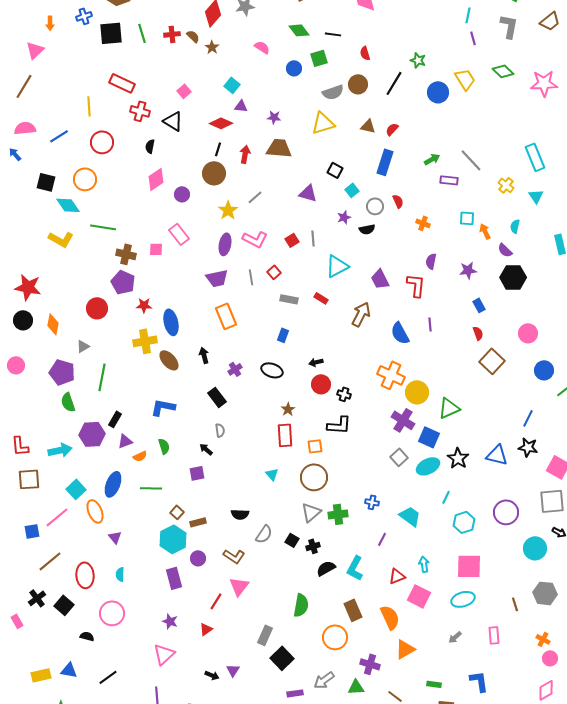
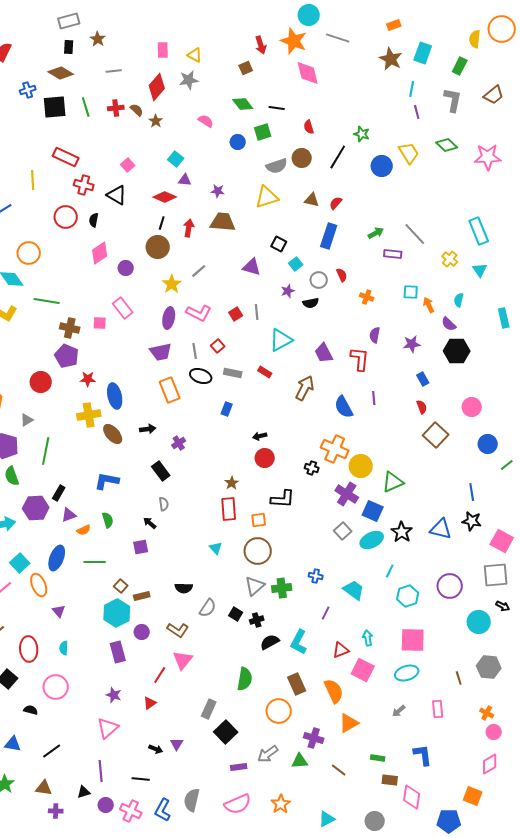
red circle: (102, 142) -> (66, 217), moved
black arrow: (204, 355) -> (148, 429), turned 98
black ellipse: (272, 370) -> (201, 376), moved
black cross: (344, 394) -> (312, 468), moved
blue line: (528, 418) -> (472, 492), turned -36

